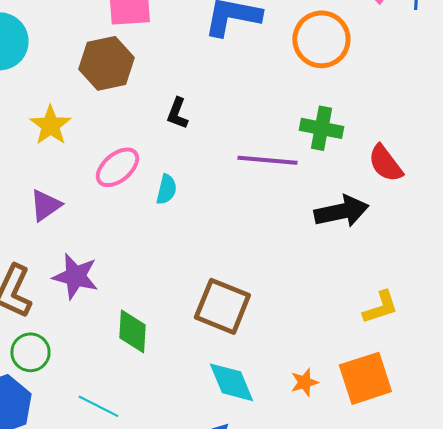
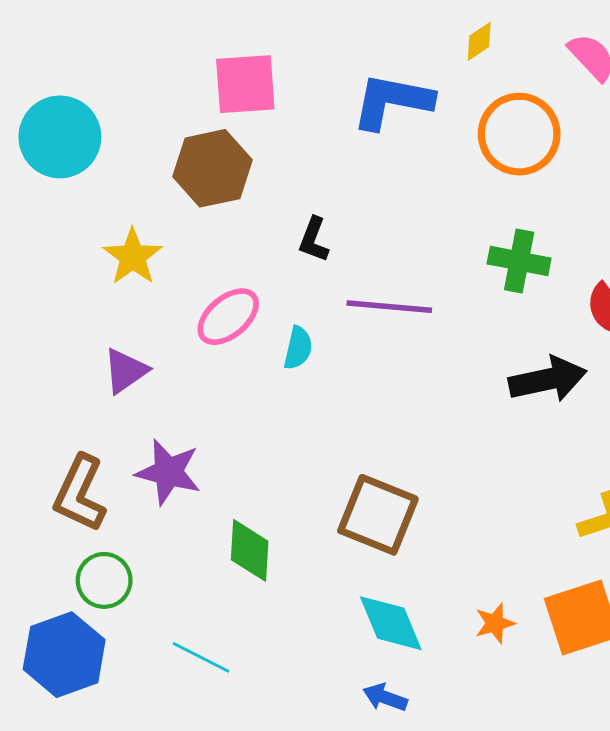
purple line: (267, 160) -> (389, 307), moved

